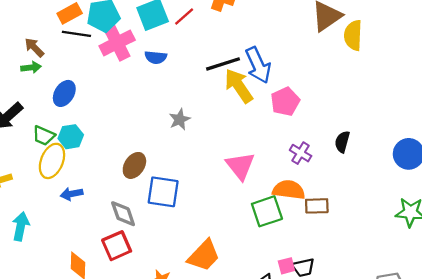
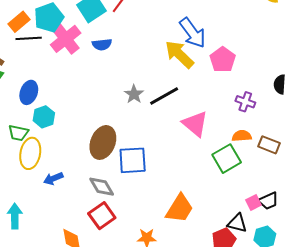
black line: (223, 64) -> (164, 96), moved
cyan hexagon: (71, 137) -> (44, 117), moved
brown ellipse: (134, 165) -> (103, 142), size x1.4
orange semicircle: (289, 190) -> (242, 136), size x0.7
brown rectangle: (317, 206) -> (269, 145), turned 35

